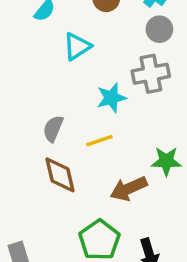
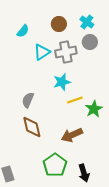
gray cross: (151, 74) -> (66, 52), moved
yellow line: (99, 141) -> (75, 100), moved
green star: (166, 161) -> (94, 109), moved, turned -30

